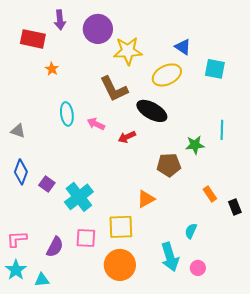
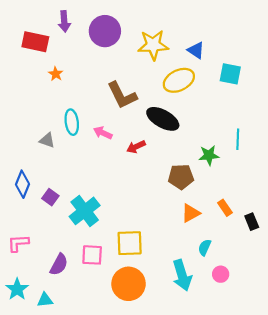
yellow star: (128, 51) -> (153, 45), moved
gray triangle: (18, 131) -> (47, 140), moved
orange triangle: (146, 199) -> (191, 213), moved
pink L-shape: (17, 239) -> (18, 243), moved
pink circle: (198, 268) -> (221, 274), moved

